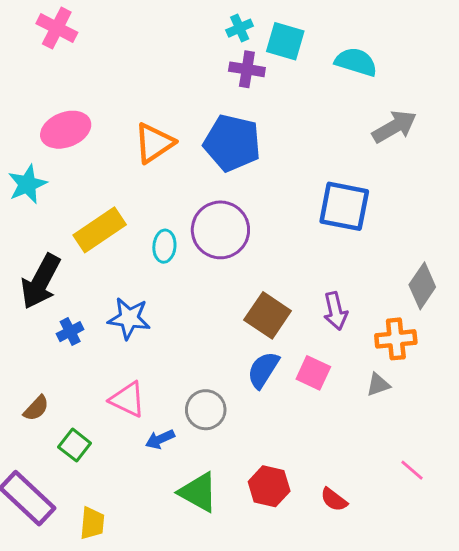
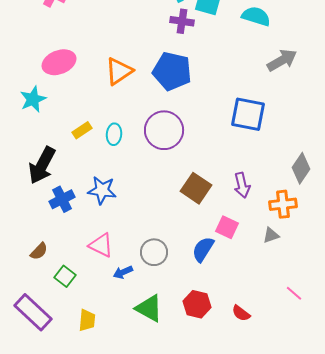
yellow rectangle: (100, 230) -> (82, 130), size x0.6
cyan ellipse: (164, 246) -> (114, 134), moved
blue cross: (70, 332) -> (62, 199), size x1.4
blue semicircle: (263, 370) -> (203, 249), moved
yellow trapezoid: (92, 523) -> (87, 320), moved

